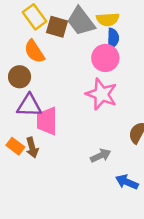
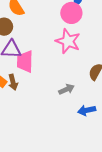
blue arrow: (127, 182) -> (87, 110), turned -36

